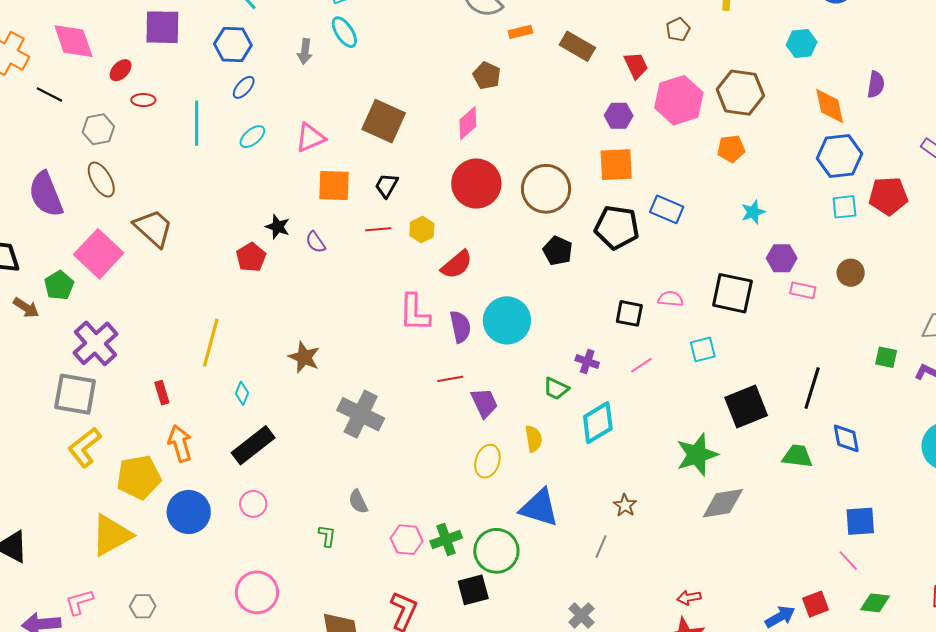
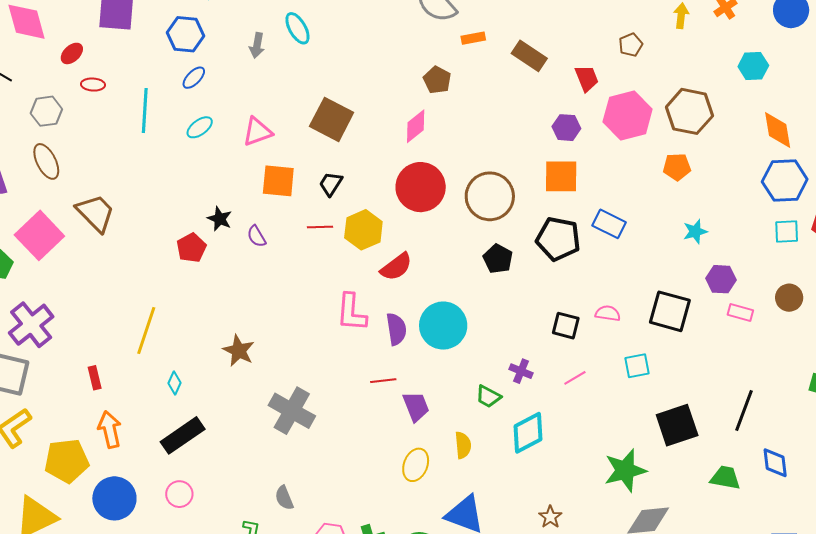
yellow hexagon: (422, 230) -> (363, 230), size x1.5

